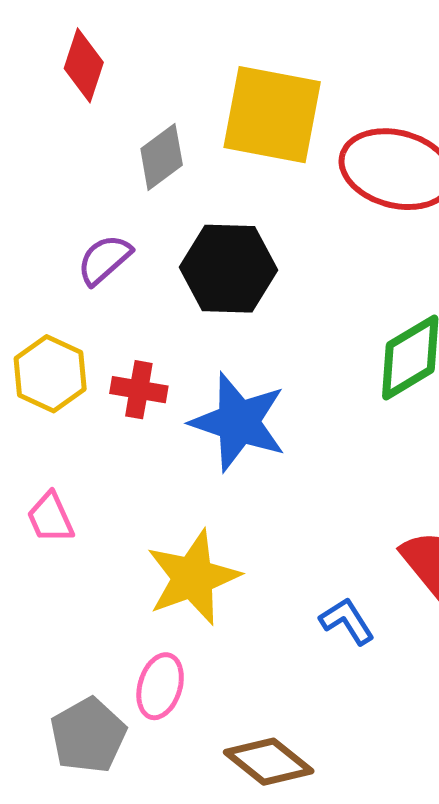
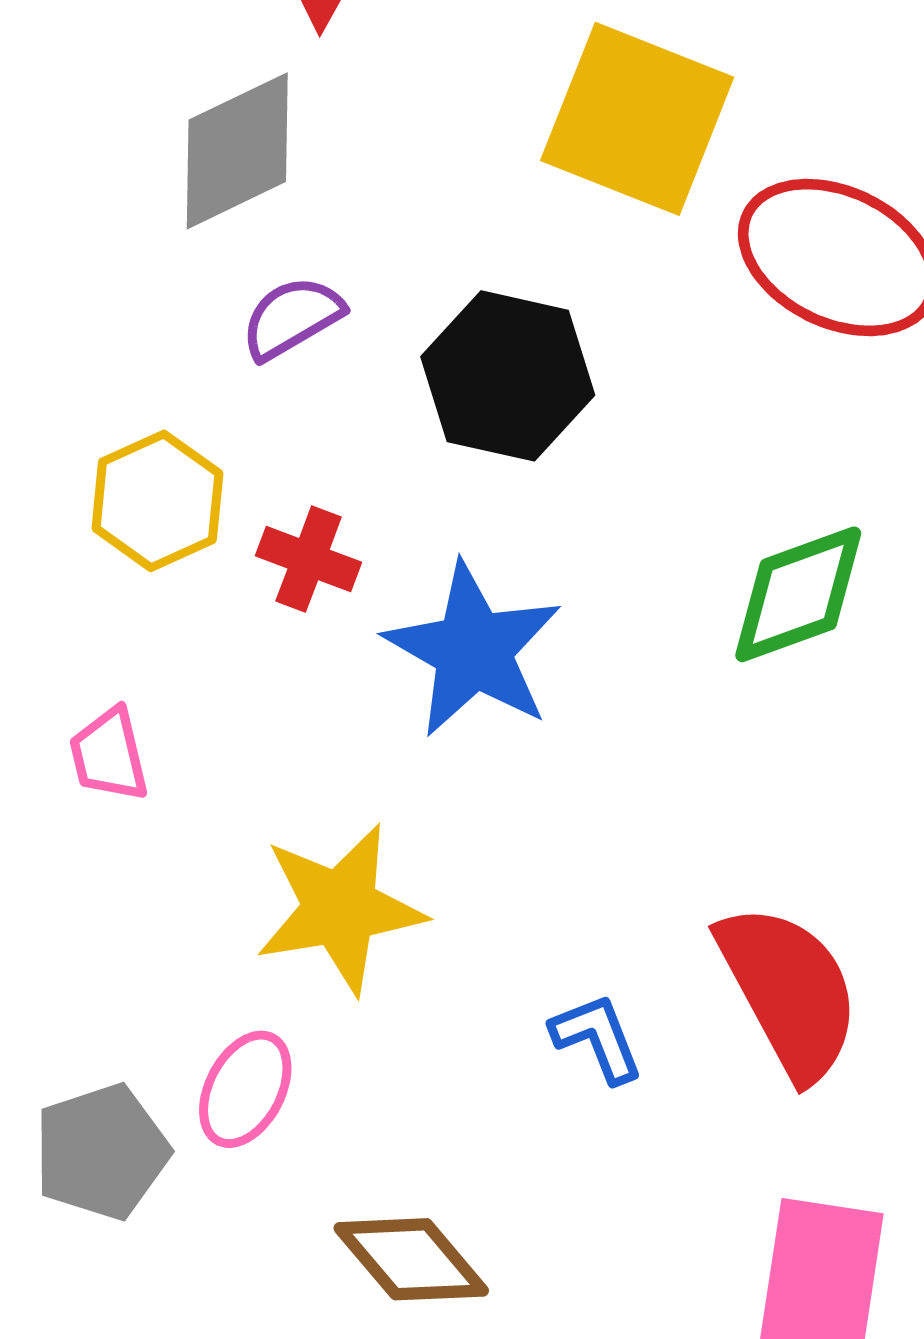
gray diamond: (162, 157) -> (237, 151), moved, size x1.4

